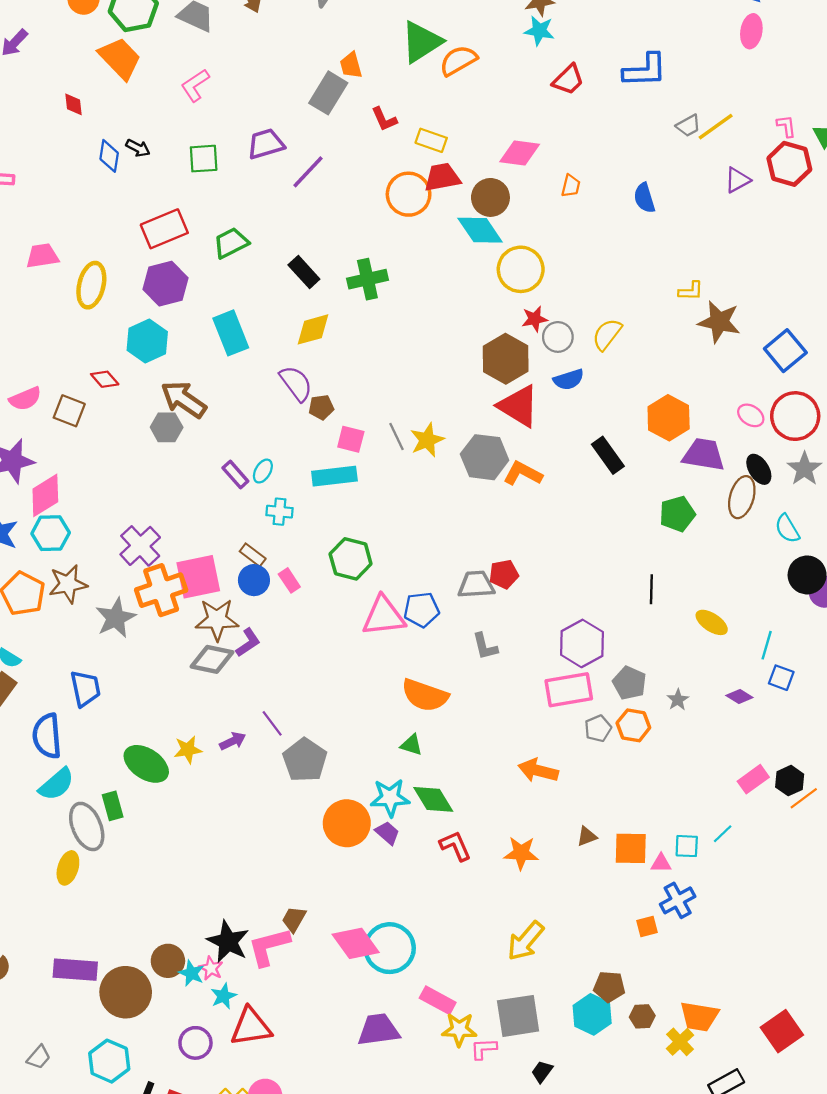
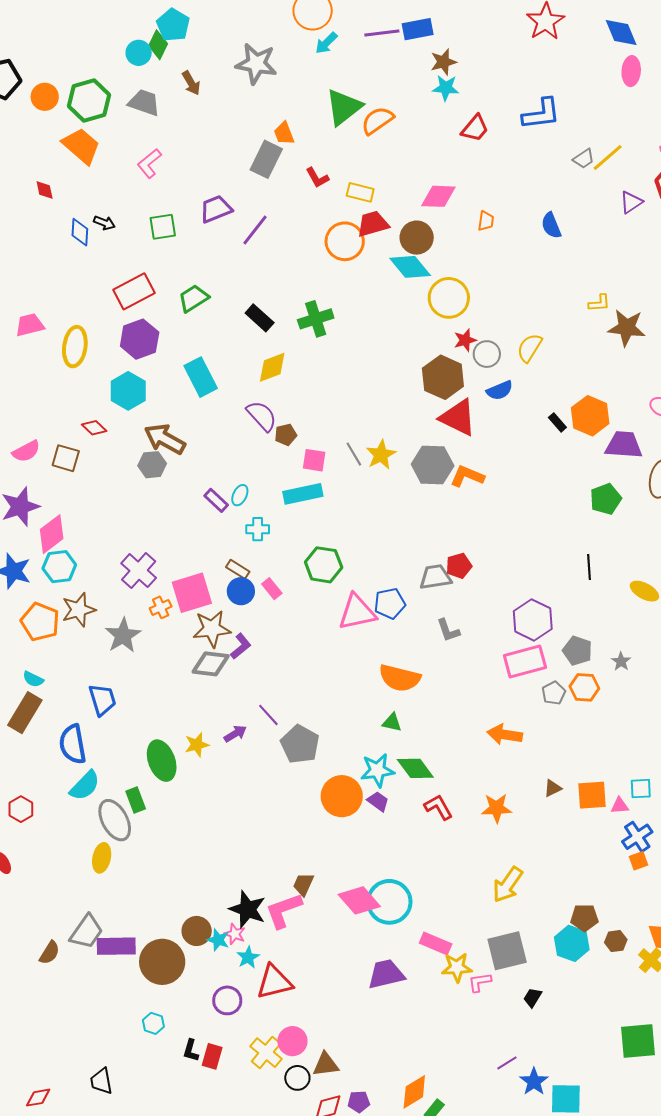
black rectangle: (608, 455) -> (557, 422), moved, size x0.6
orange cross: (161, 590) -> (161, 607), size x0.5
green ellipse: (146, 764) -> (162, 761), turned 42
orange square: (647, 927) -> (639, 861), moved
gray trapezoid: (39, 1057) -> (86, 932), moved, size x1.6
cyan hexagon: (109, 1061) -> (153, 1023), size x0.6

